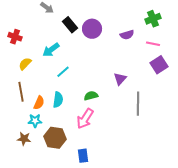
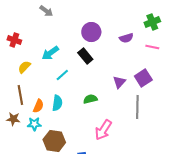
black rectangle: (70, 25) -> (85, 56), moved
purple square: (159, 65) -> (143, 78), moved
pink arrow: (85, 119) -> (103, 130), moved
brown star: (24, 139) -> (13, 119), moved

